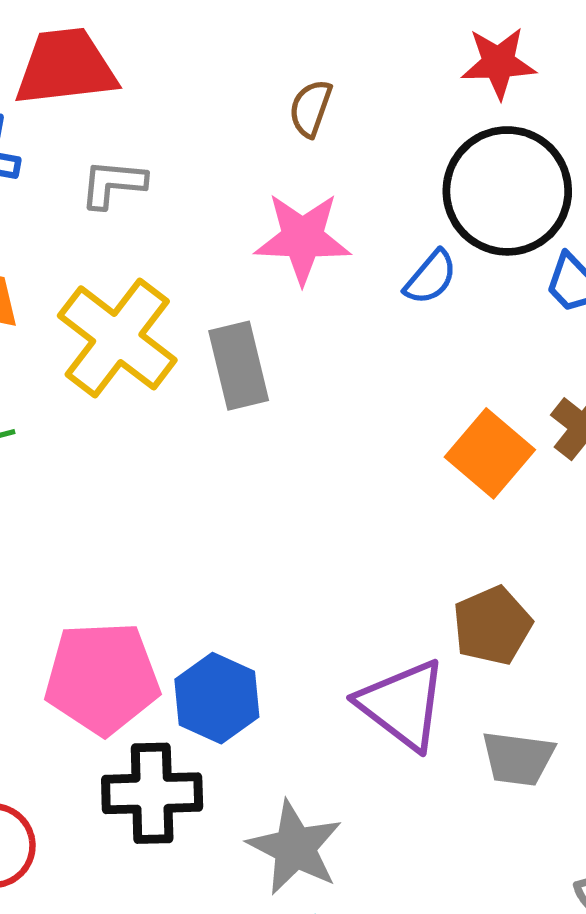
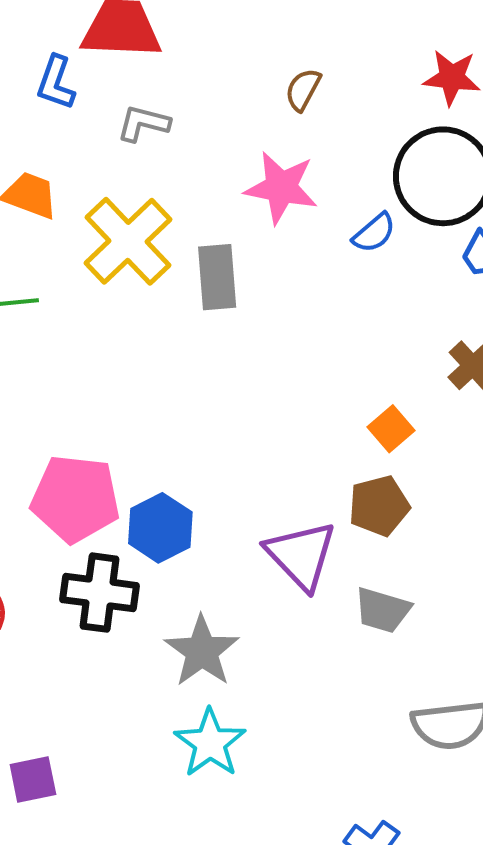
orange square: (490, 453) -> (391, 429), moved, size x0.7

